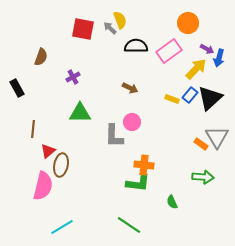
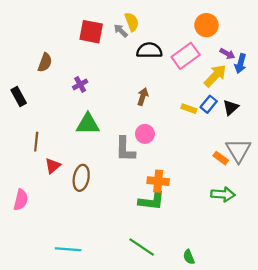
brown arrow: (130, 88) -> (143, 97), turned -98
black triangle: (210, 98) -> (231, 108), size x0.6
brown ellipse: (61, 165) -> (81, 178), moved
pink semicircle: (43, 186) -> (21, 200), moved, size x0.7
green semicircle: (172, 202) -> (189, 257), moved
cyan line: (62, 227) -> (68, 249), turned 35

